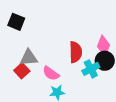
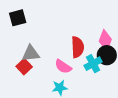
black square: (16, 22) -> (18, 18), turned -36
pink semicircle: (51, 73) -> (63, 67), moved

